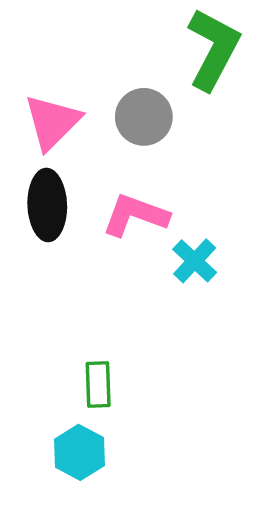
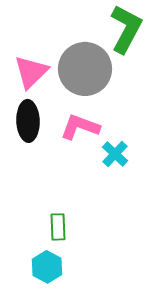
gray circle: (144, 117) -> (85, 69), size x1.6

